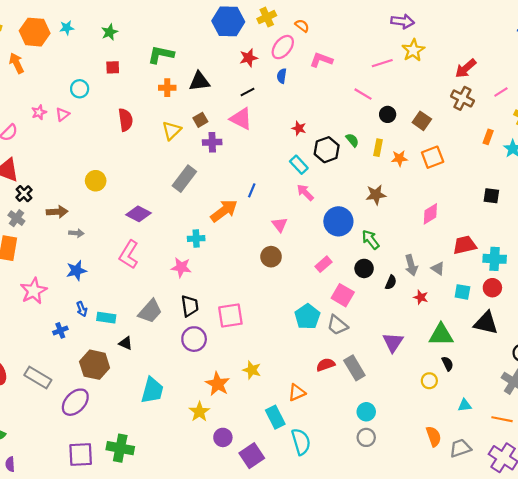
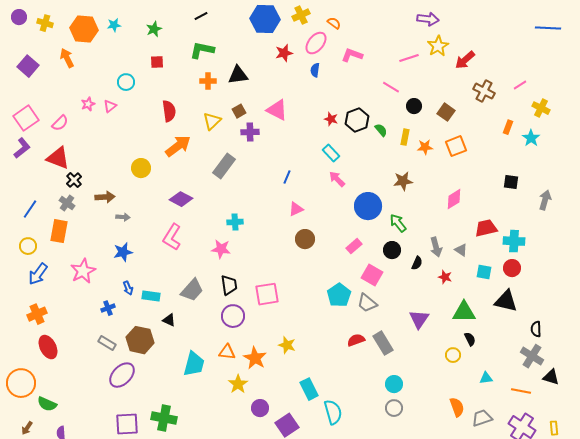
red arrow: (466, 68) -> (465, 60), moved
black line: (247, 92) -> (201, 16), moved
black hexagon: (327, 150) -> (357, 120), moved
orange arrow: (224, 211) -> (178, 146), moved
pink triangle: (280, 225) -> (296, 209), moved, turned 42
gray rectangle: (38, 378) -> (107, 343), moved, size x0.7
orange triangle: (297, 393) -> (227, 352), moved, turned 30

